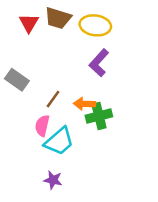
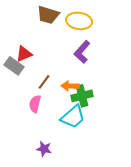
red triangle: (29, 23) -> (24, 54), moved, turned 36
cyan trapezoid: (59, 141) -> (73, 117), moved

